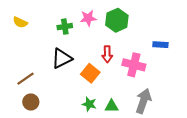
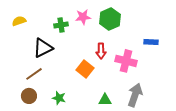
yellow semicircle: (20, 22) -> (19, 21), turned 136
black triangle: (62, 58) -> (43, 48), moved
brown line: (25, 79) -> (34, 74), moved
green star: (89, 104) -> (59, 98), moved

